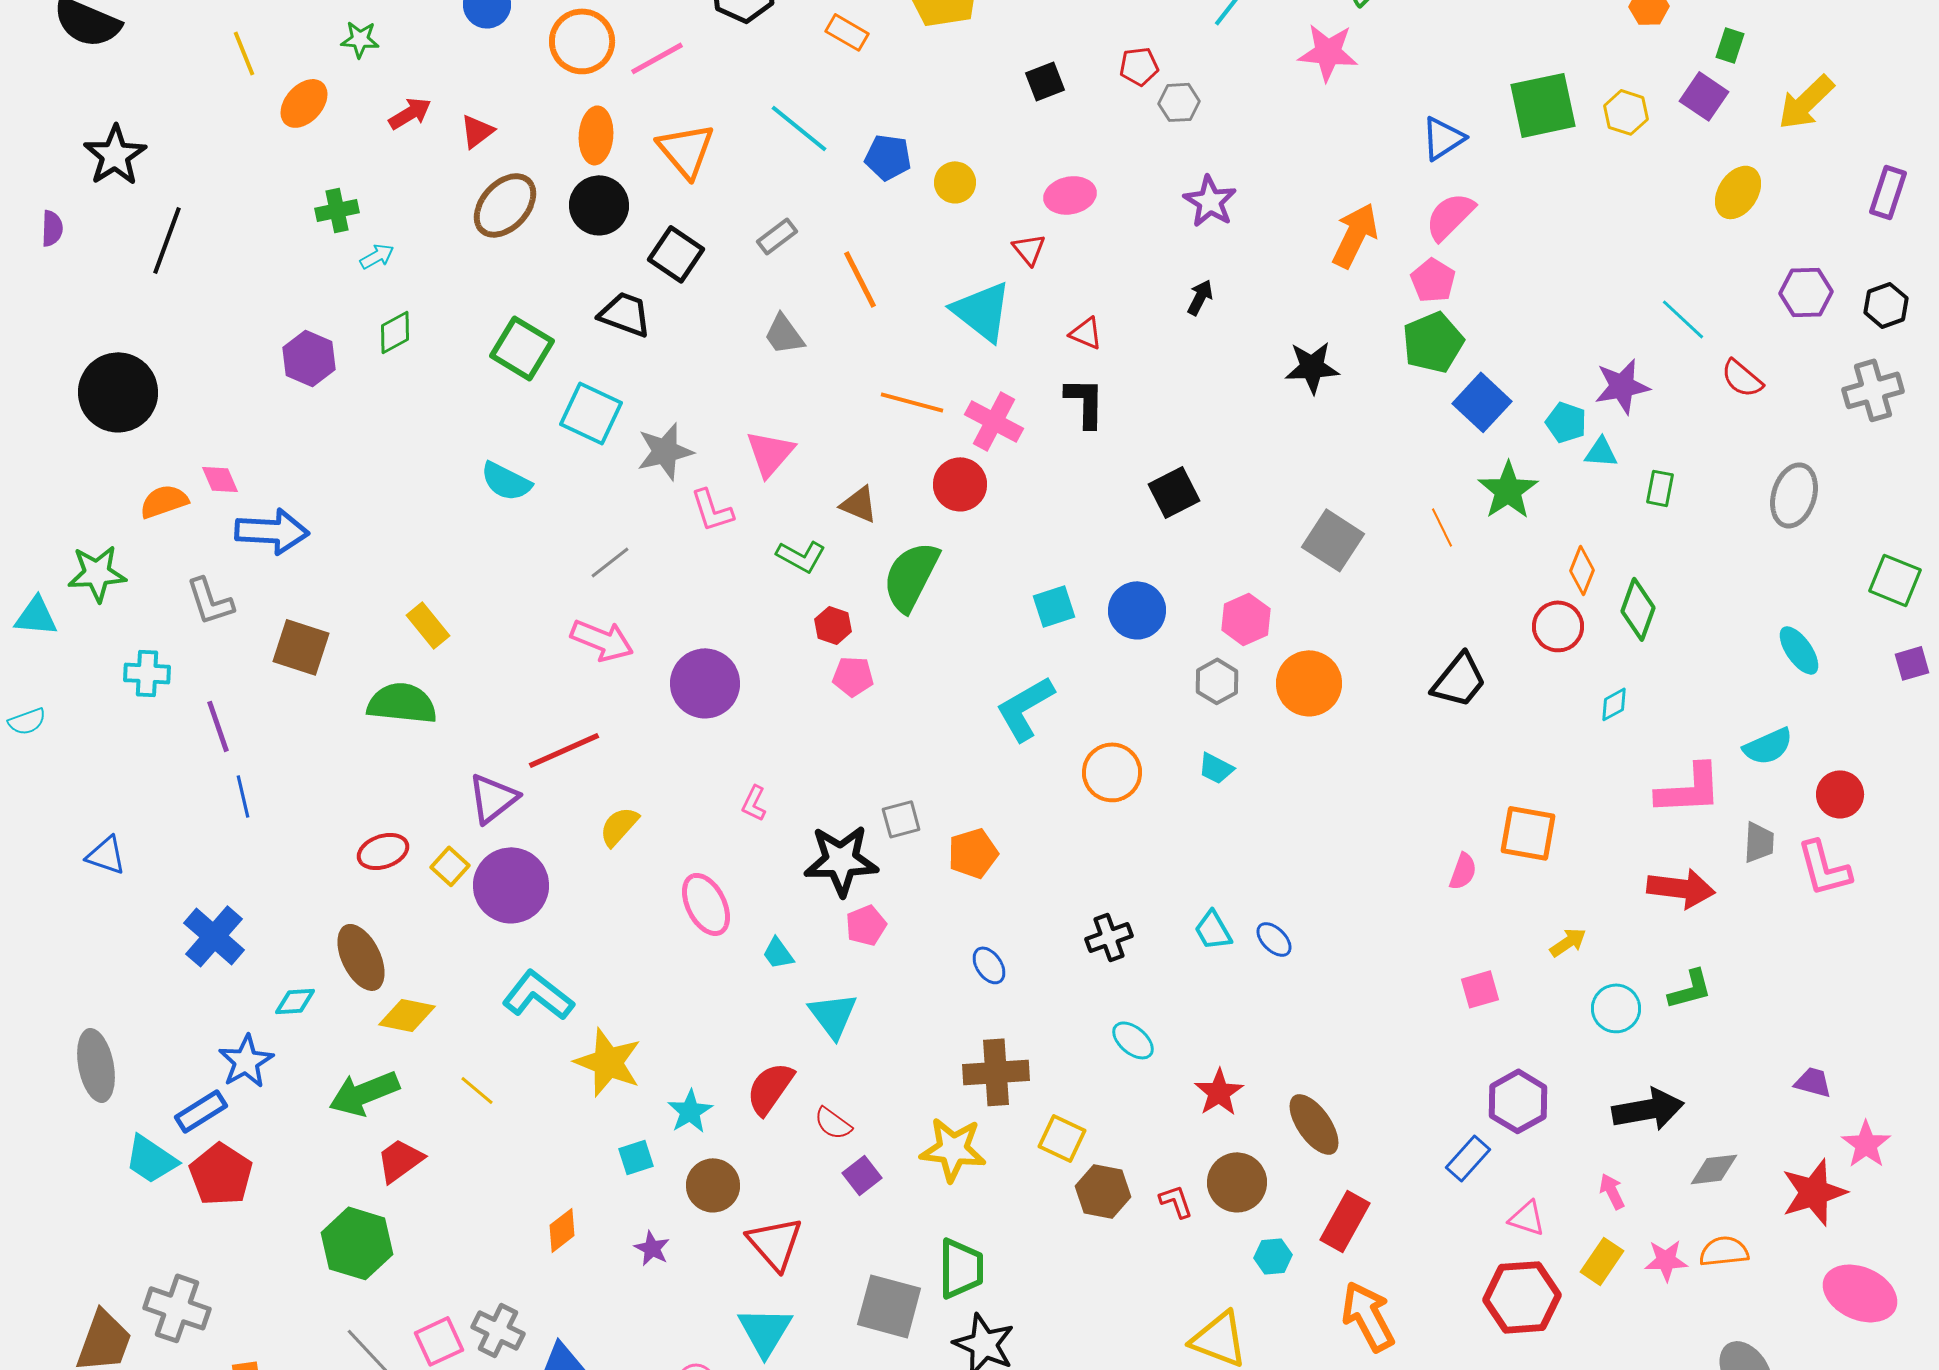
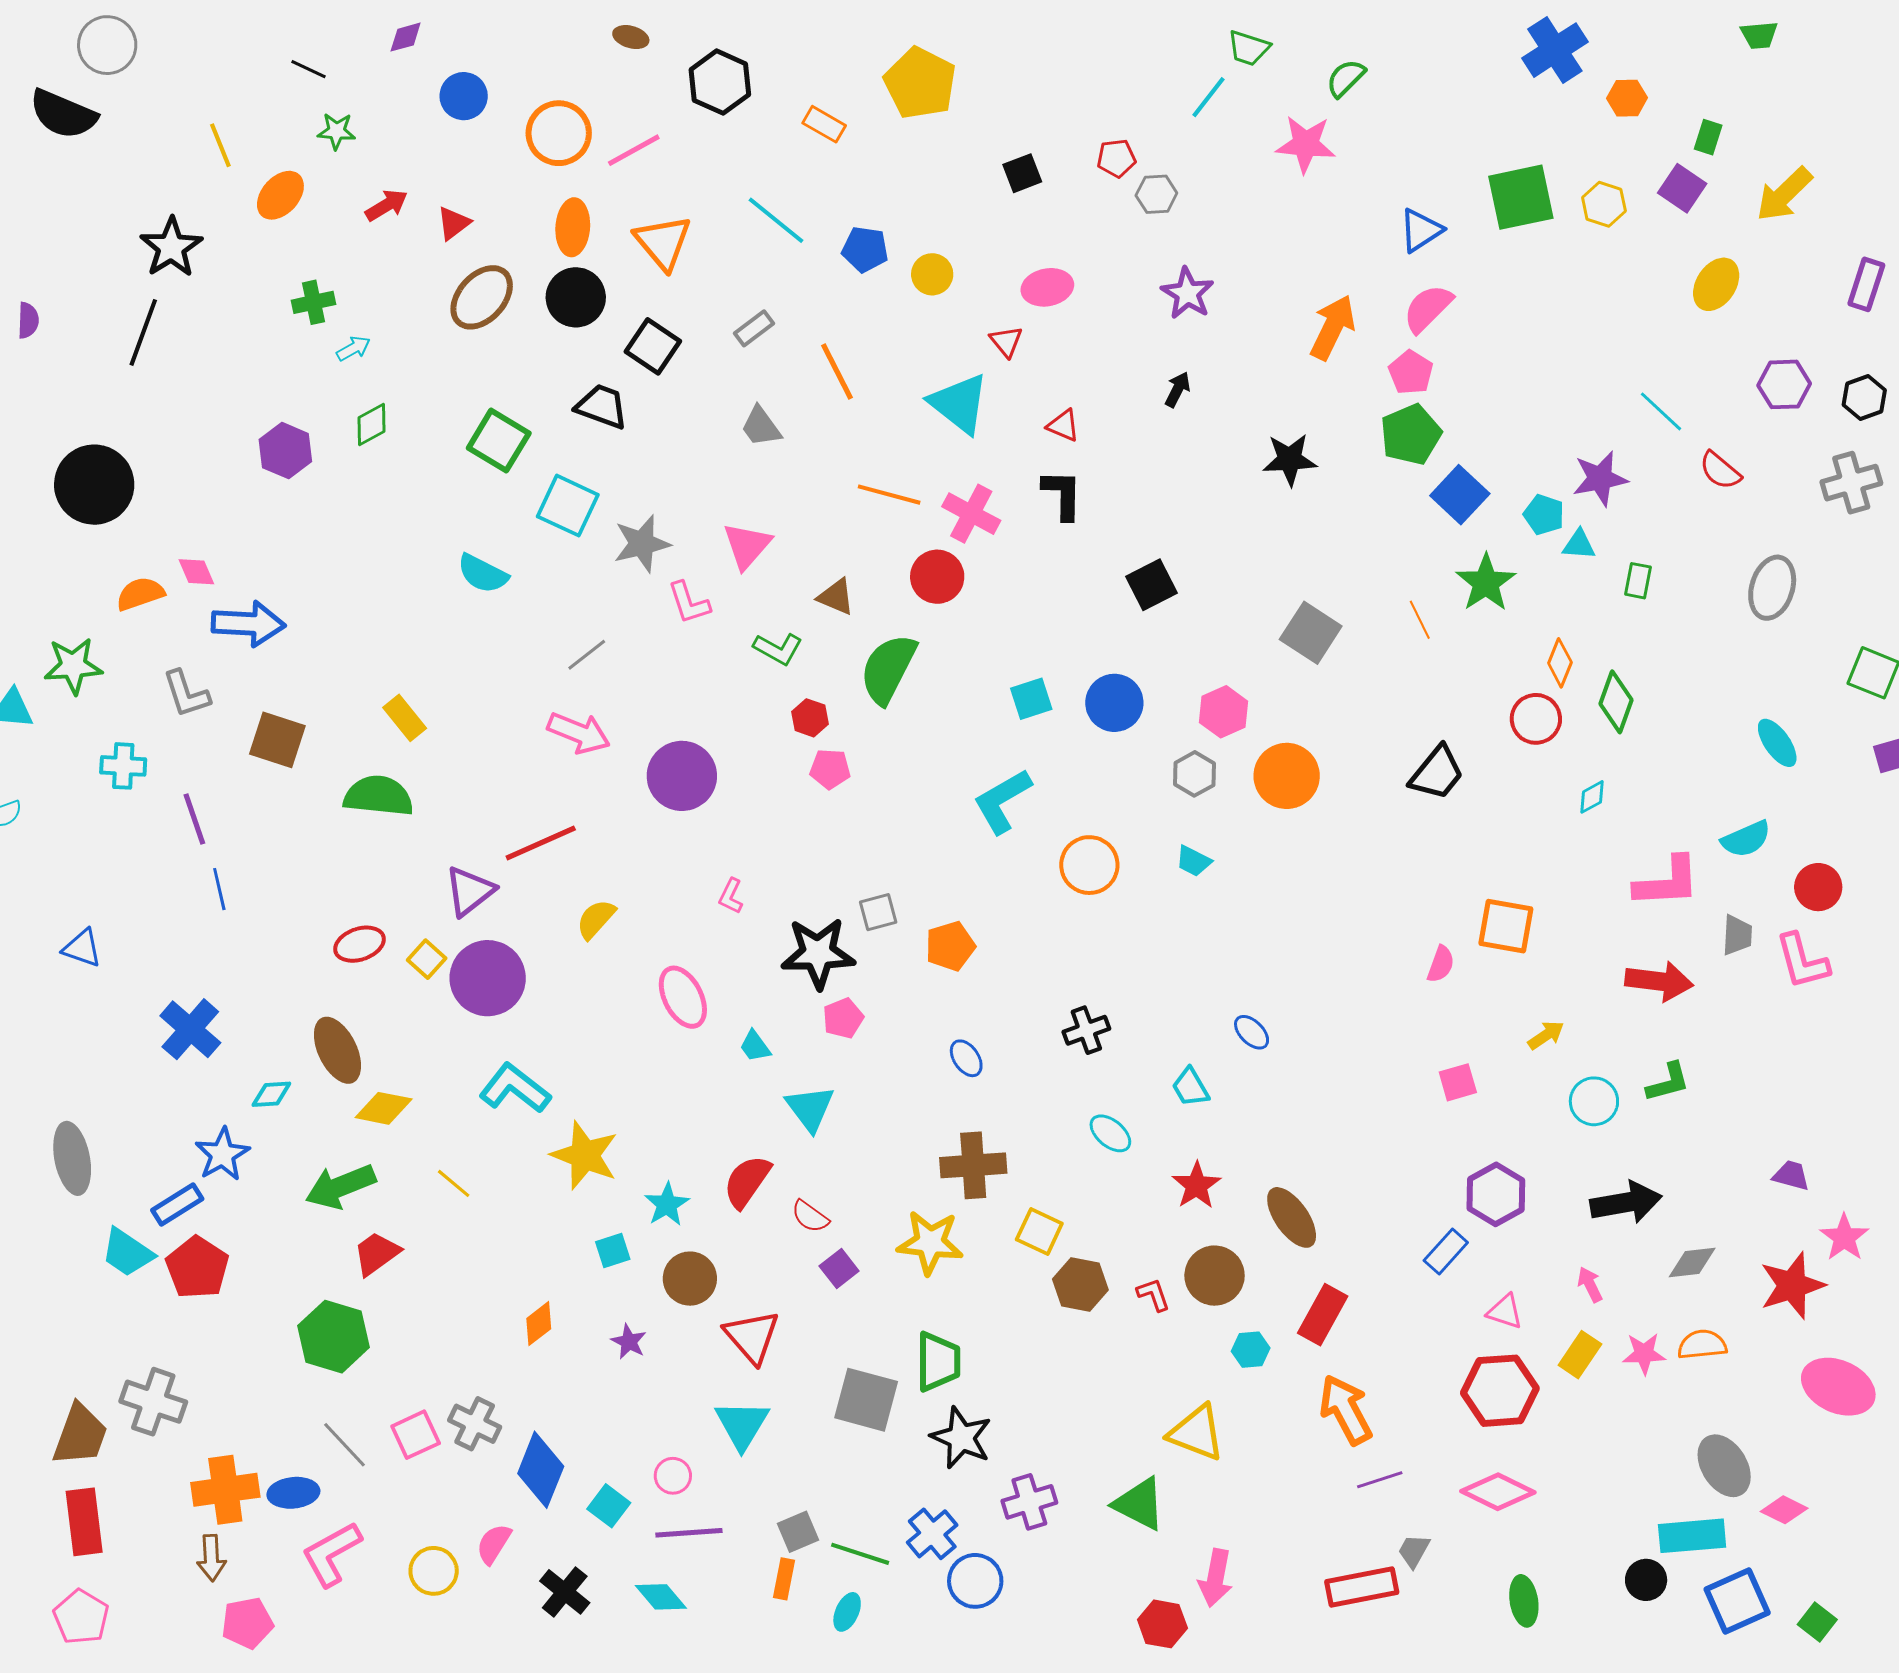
black star: (115, 155) -> (171, 247), moved
cyan trapezoid: (1213, 930) -> (1190, 1087), moved

